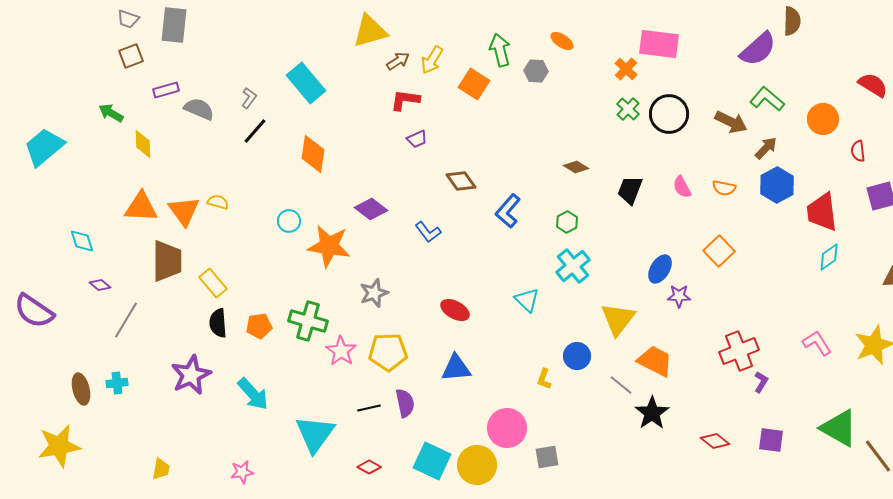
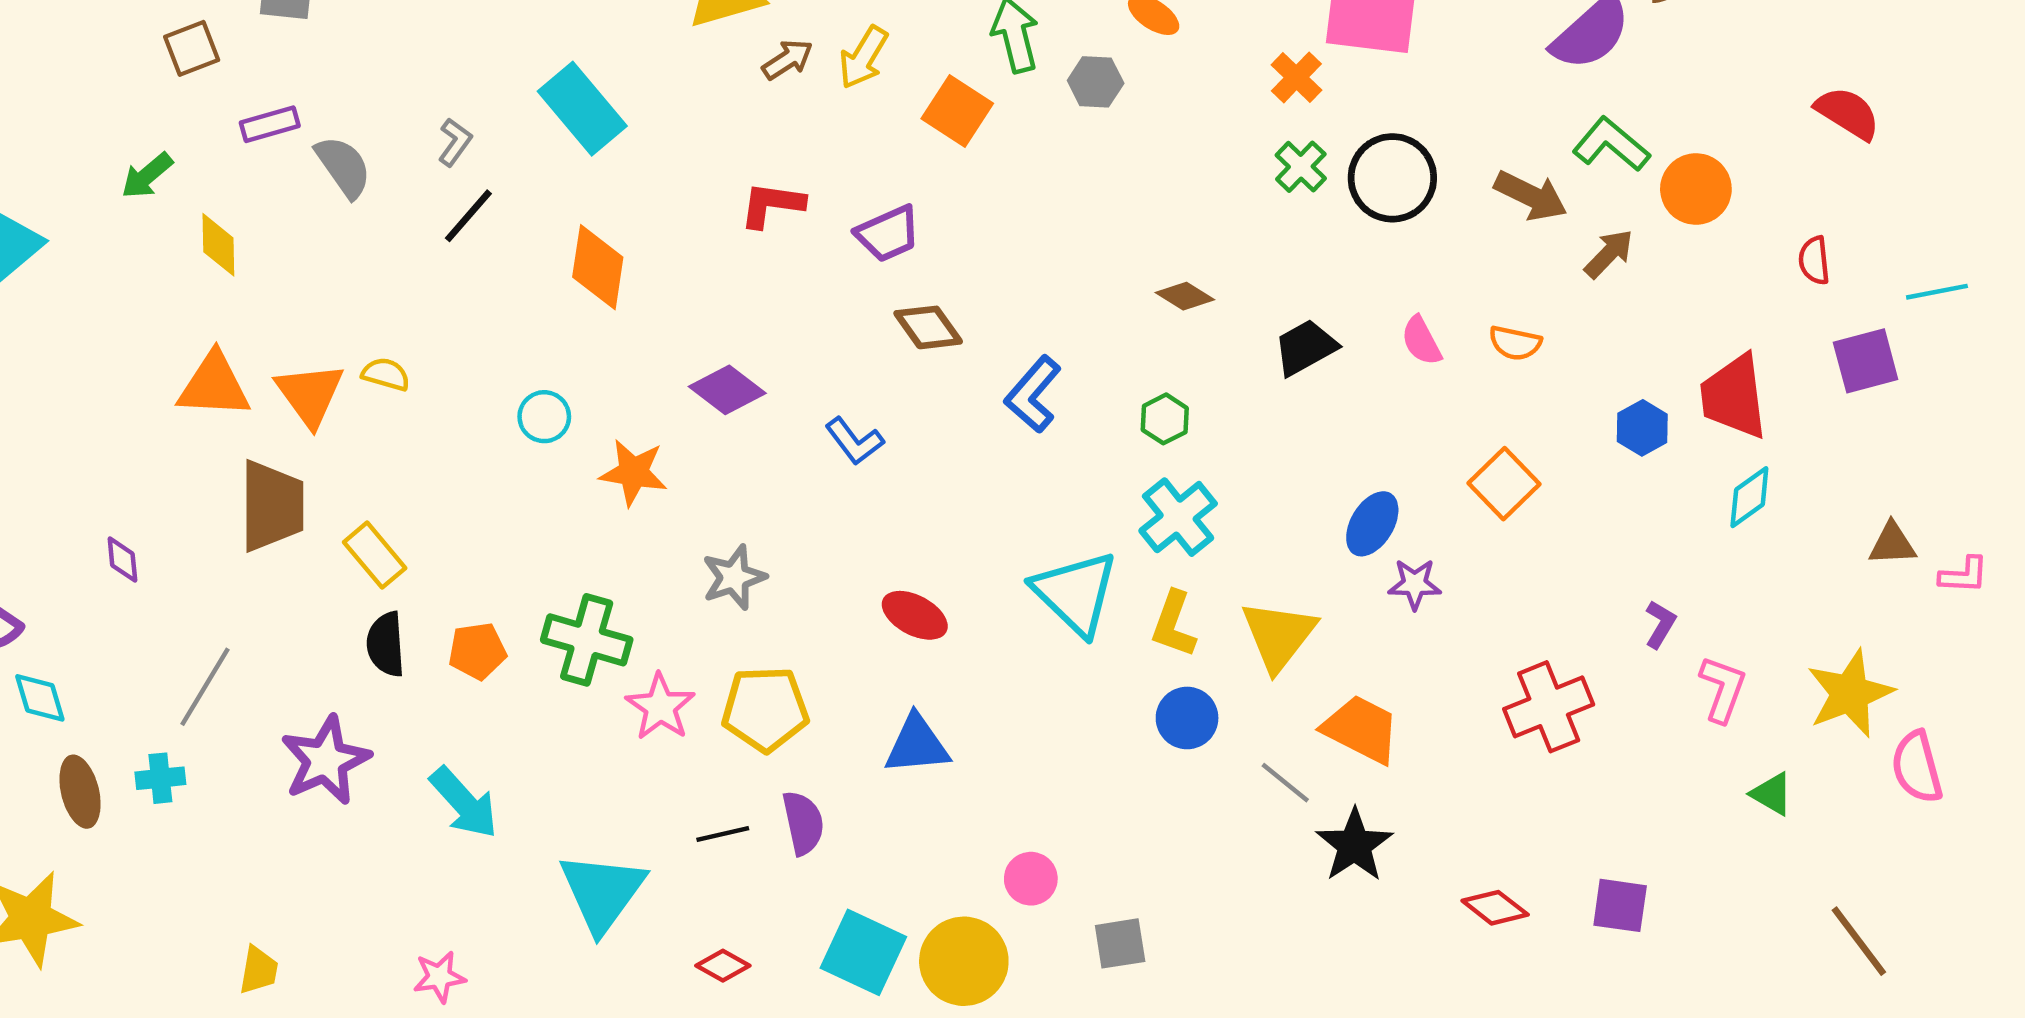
red L-shape: (405, 100) -> (772, 205), moved
gray semicircle: (199, 109) -> (343, 167), turned 32
green arrow: (111, 113) -> (147, 176), turned -70
orange circle: (823, 119) -> (1696, 189), moved
purple trapezoid: (417, 139) -> (888, 234), moved, size x1.4
blue hexagon: (777, 185) -> (1642, 428), moved, size x0.7
black trapezoid: (630, 190) -> (1305, 347), turned 40
cyan diamond: (82, 241) -> (40, 698), moved
orange star: (329, 246) -> (634, 472), size x0.7
purple diamond: (100, 285) -> (122, 560), turned 45
cyan triangle: (527, 300) -> (1075, 593), size x1.6
gray line: (126, 320) -> (205, 687), moved
pink L-shape: (817, 343) -> (1723, 689), turned 52
yellow L-shape: (544, 379) -> (1174, 624), moved, size x1.4
purple L-shape: (761, 382) -> (1660, 624), moved
pink circle: (507, 428) -> (1031, 879), size x0.6
green triangle: (839, 428) -> (1772, 794), moved, size x0.5

